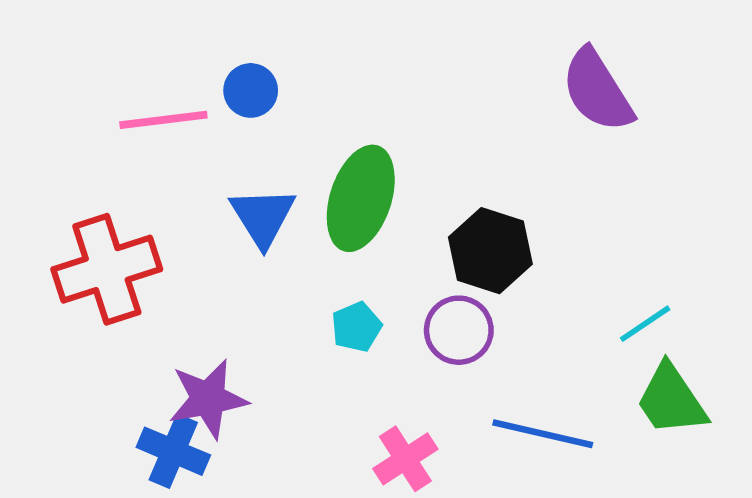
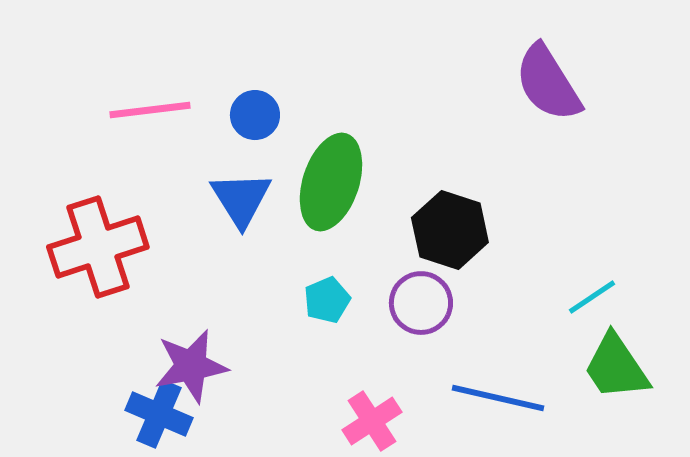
blue circle: (251, 90) -> (255, 115), moved

